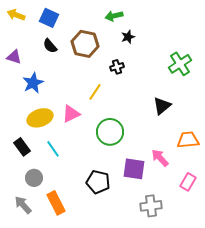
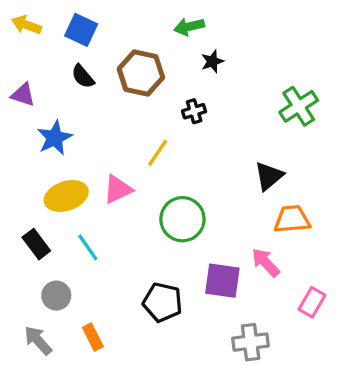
orange trapezoid: (188, 140) -> (292, 219), moved
orange rectangle: (56, 203) -> (93, 337), size x0.7

